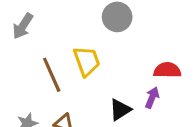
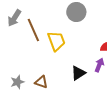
brown line: (52, 75) -> (33, 30), moved

